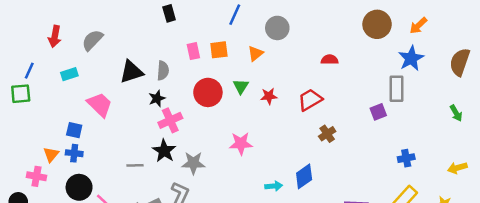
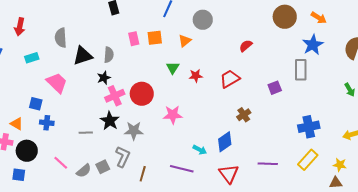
orange arrow: (418, 26) -> (319, 18), turned -105
gray semicircle: (92, 40) -> (61, 38), moved, turned -48
red semicircle: (330, 60) -> (246, 46), turned -40
red circle: (208, 92) -> (142, 94), moved
purple square: (378, 112) -> (275, 88), moved
brown cross: (327, 134) -> (244, 115), moved
blue cross: (74, 153) -> (47, 123), moved
orange triangle: (51, 154) -> (17, 124), turned -40
blue cross: (406, 158) -> (309, 127), size x1.5
cyan arrow: (274, 186) -> (200, 150), turned 32
black circle: (79, 187) -> (27, 151), moved

